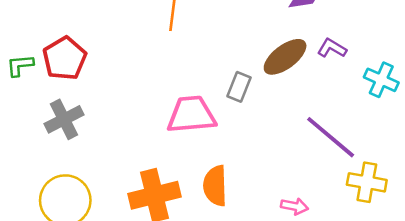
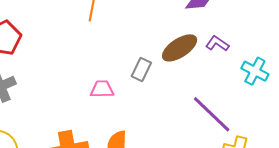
pink trapezoid: (191, 115) -> (102, 89), size x0.6

